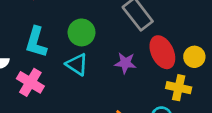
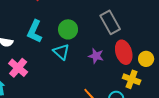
pink cross: (30, 82) -> (18, 68), moved

